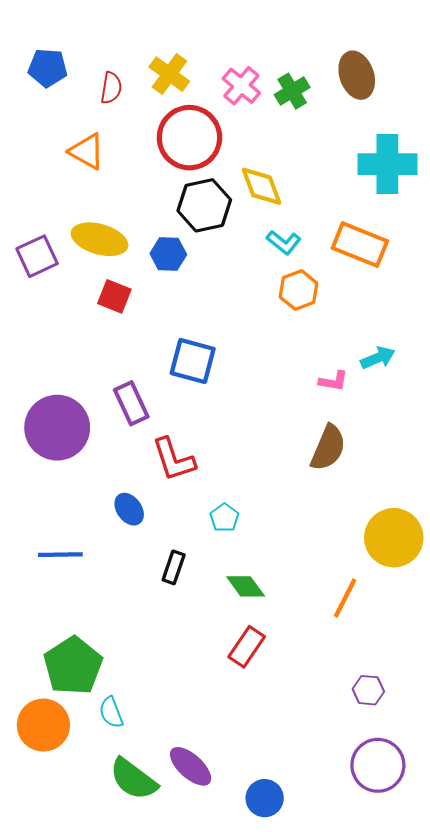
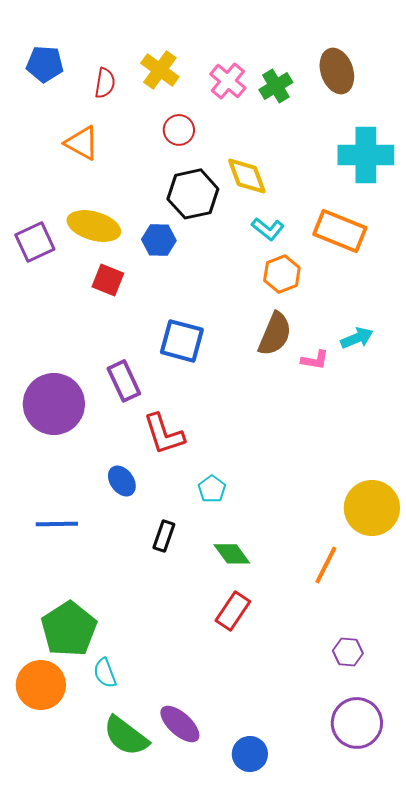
red circle: (189, 138) -> (179, 130), size x0.5
brown semicircle: (328, 448) -> (275, 334), moved

